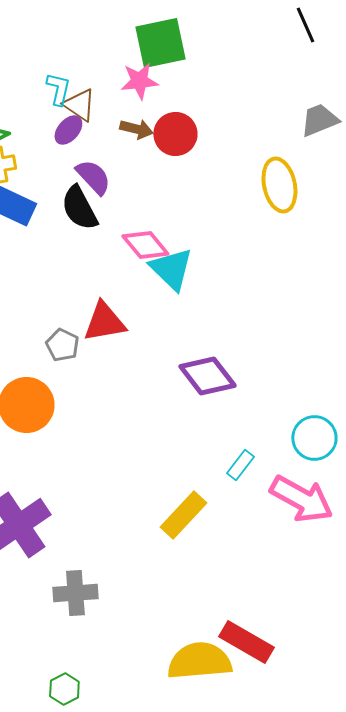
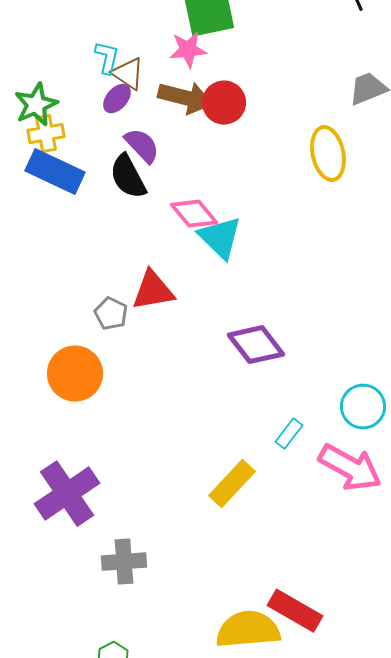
brown arrow: (136, 129) -> (185, 98), size x1.6

